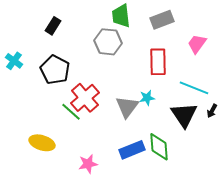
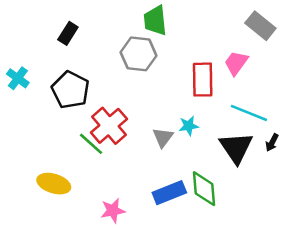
gray rectangle: (162, 20) -> (260, 26), moved, turned 60
pink trapezoid: (197, 44) -> (236, 63), moved
gray triangle: (127, 107) -> (163, 137), size x0.7

